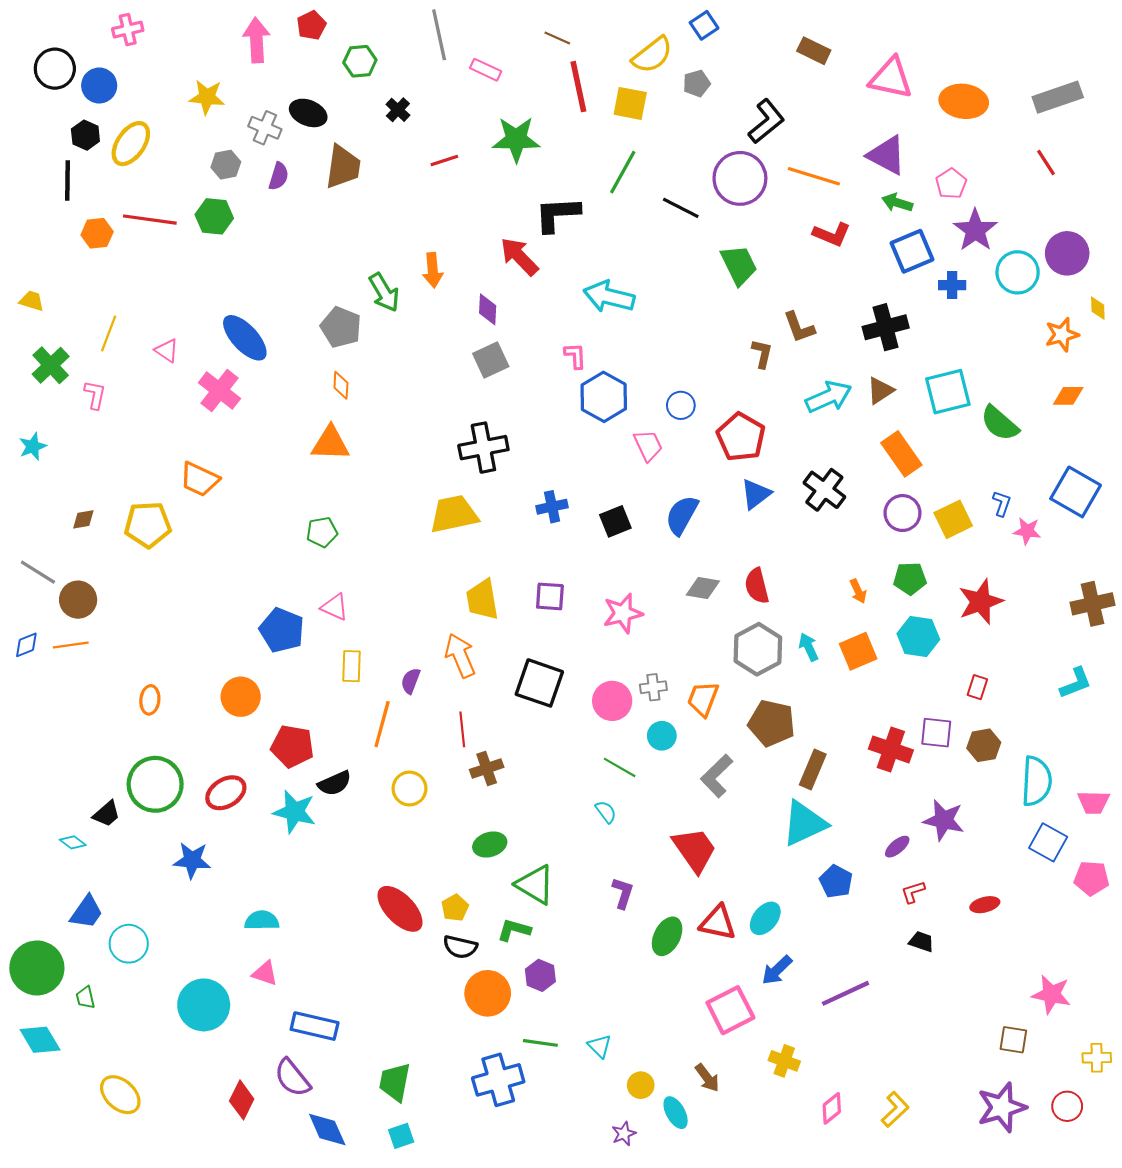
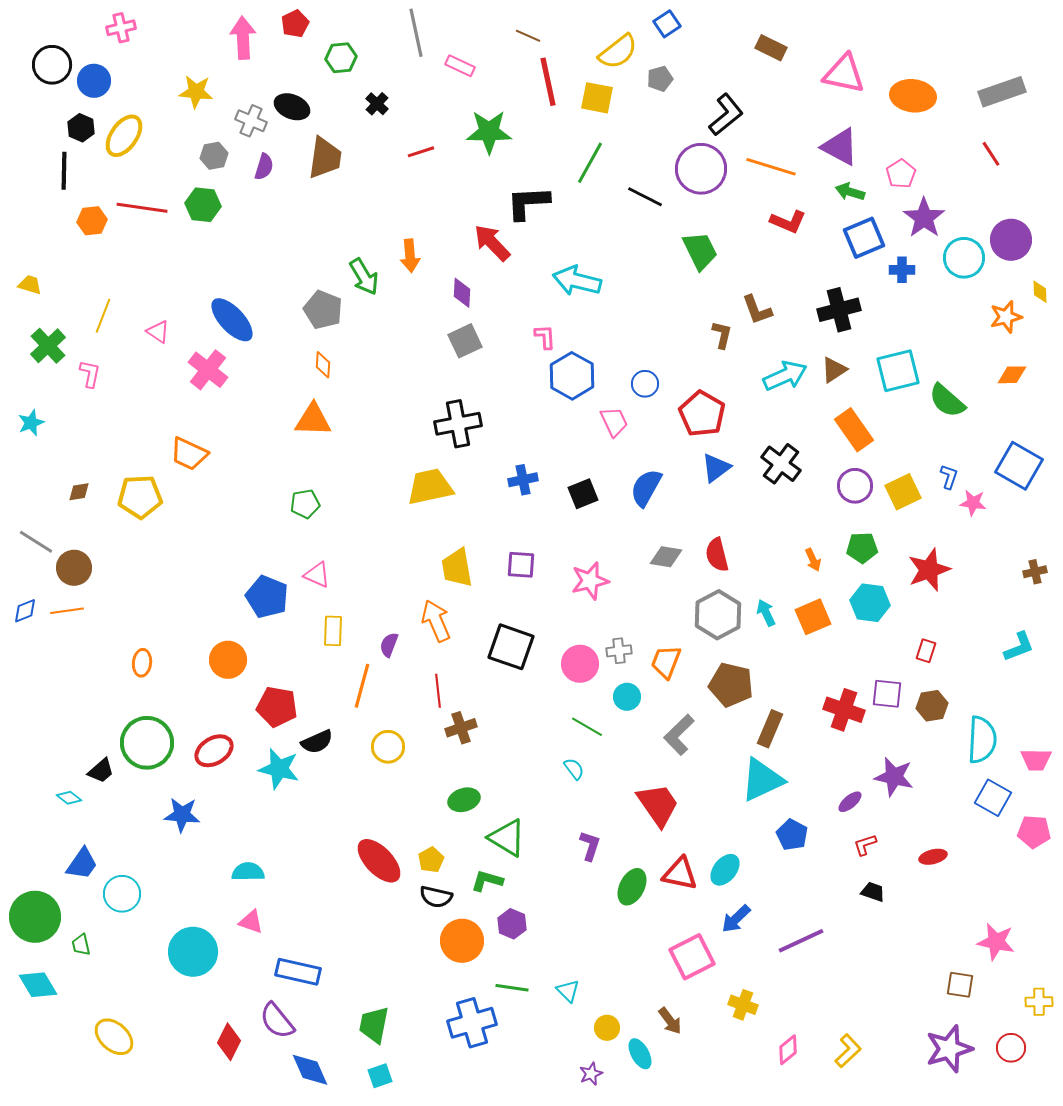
brown cross: (1092, 604) -> (1035, 572), size x0.6

